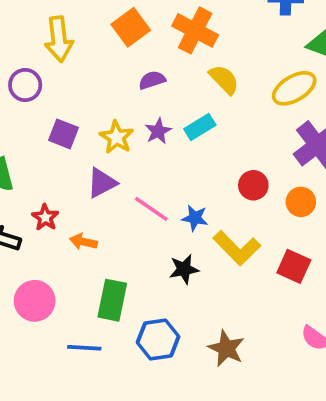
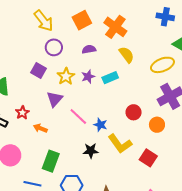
yellow arrow: (59, 39) -> (44, 21), turned -40
purple circle: (25, 85) -> (54, 47), moved
purple triangle: (102, 183) -> (55, 99), turned -30

